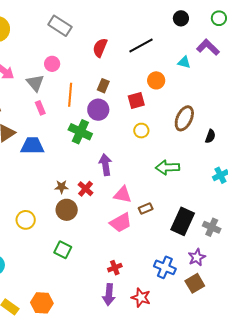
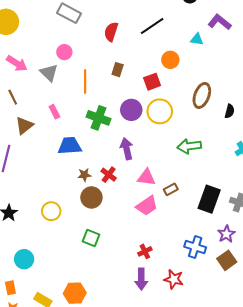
pink rectangle: (40, 108) -> (54, 112), moved
purple circle: (98, 110) -> (131, 110), moved
yellow circle: (141, 131) -> (160, 111), size x1.6
blue trapezoid: (32, 146) -> (70, 146), moved

